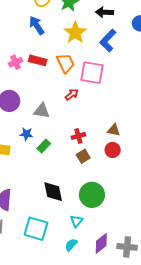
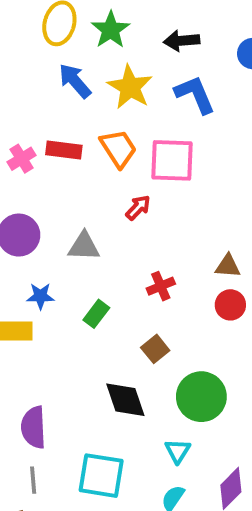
blue arrow: (37, 25) -> (75, 81), moved
blue L-shape: (108, 41) -> (195, 94), turned 120
blue star: (26, 134) -> (40, 296), moved
brown square: (83, 156) -> (155, 349), moved

